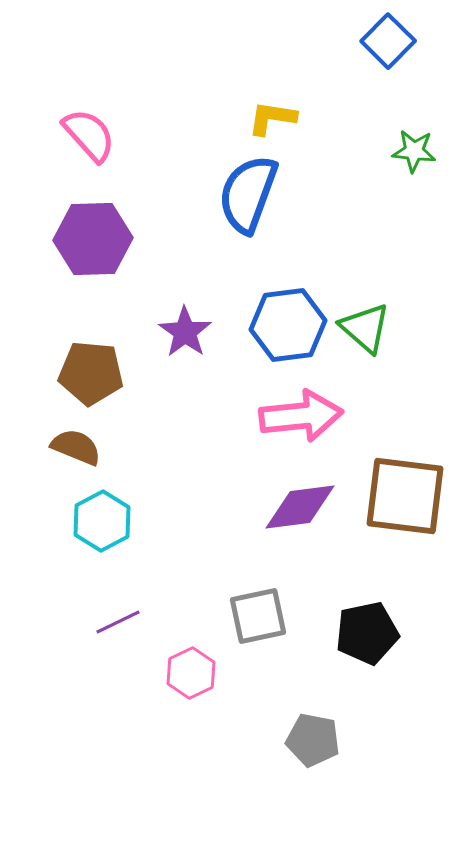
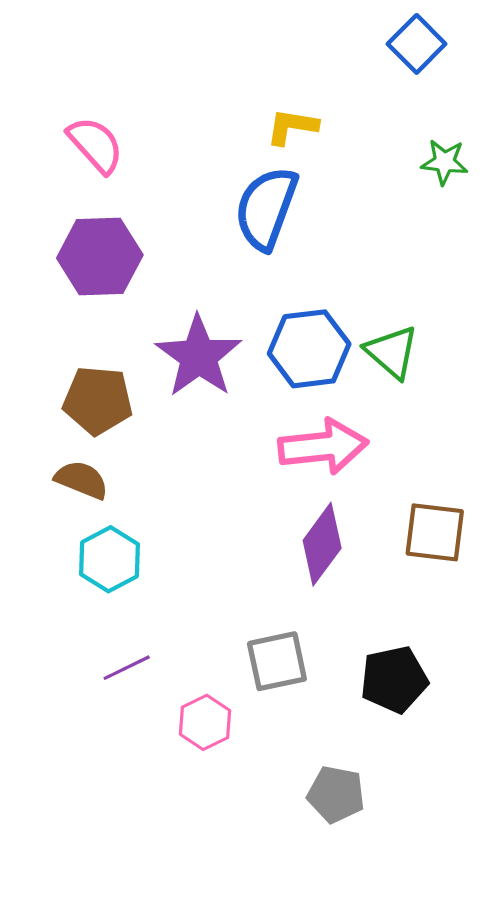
purple star: (185, 332) -> (199, 356), size x1.5
brown square: (405, 496) -> (435, 532), size x0.7
purple diamond: (300, 507) -> (322, 544), turned -46

